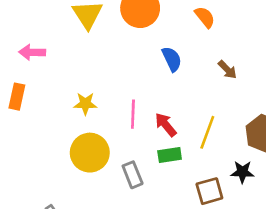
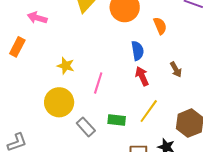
orange semicircle: (205, 17) -> (160, 26), moved
red arrow: (166, 125) -> (142, 76), moved
gray rectangle: (133, 175) -> (86, 127), turned -36

